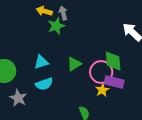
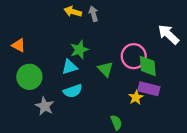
green star: (56, 26) -> (79, 50), moved
green triangle: (74, 64) -> (105, 69), turned -42
pink circle: (101, 72) -> (134, 56), moved

